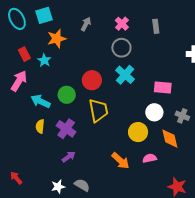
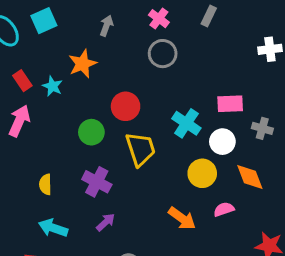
gray rectangle: (156, 26) -> (209, 16), turned 40
orange star: (57, 39) -> (82, 64), moved
cyan cross: (125, 75) -> (186, 123), moved
cyan arrow: (41, 101) -> (53, 228), moved
gray cross: (182, 116) -> (262, 128), moved
yellow semicircle: (40, 126) -> (45, 184), moved

